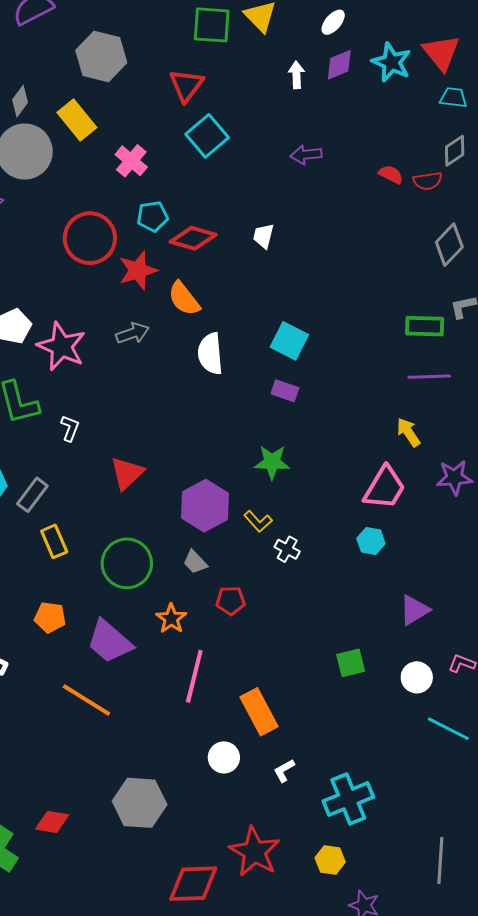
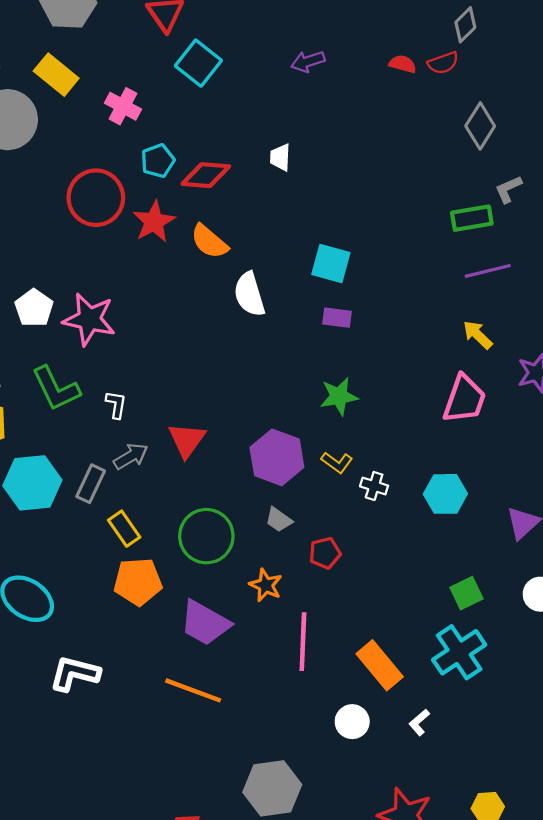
gray arrow: (133, 333) -> (131, 456), moved
cyan hexagon: (371, 541) -> (445, 494), moved, size x1.4
orange pentagon: (50, 617) -> (138, 582), moved, size x1.4
cyan cross: (348, 799) -> (459, 652), moved

